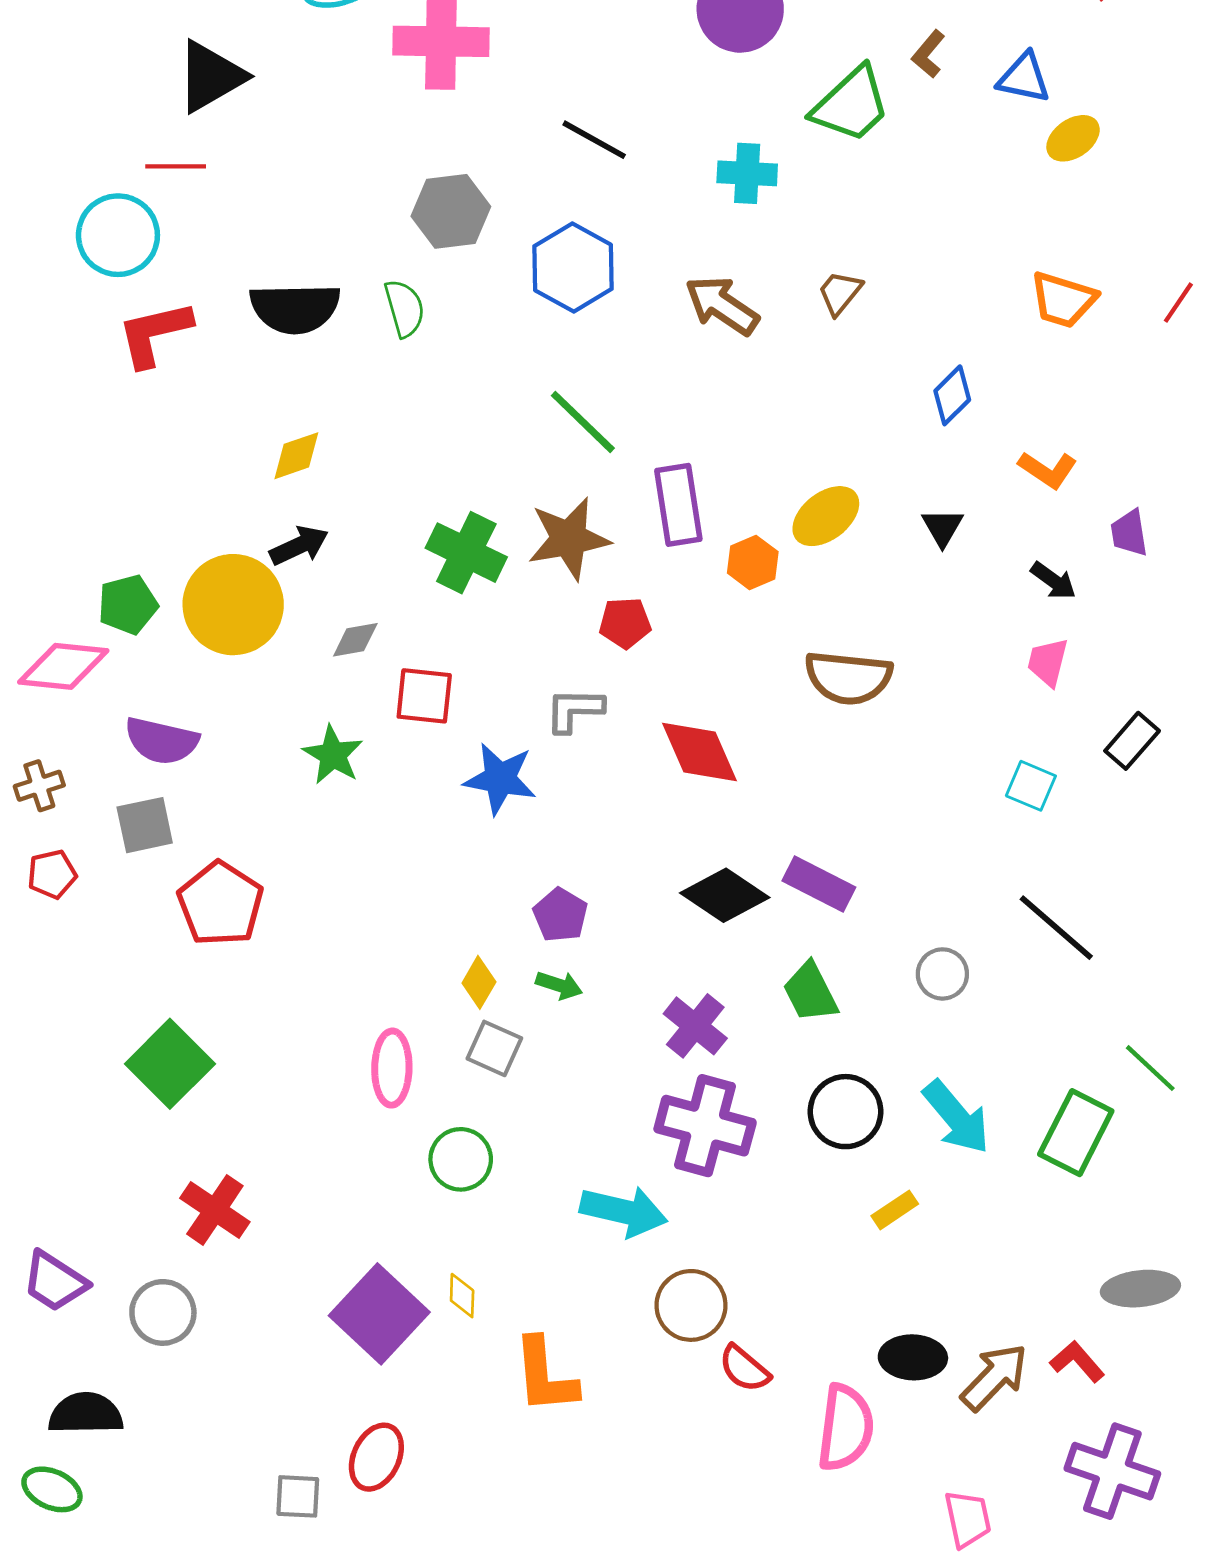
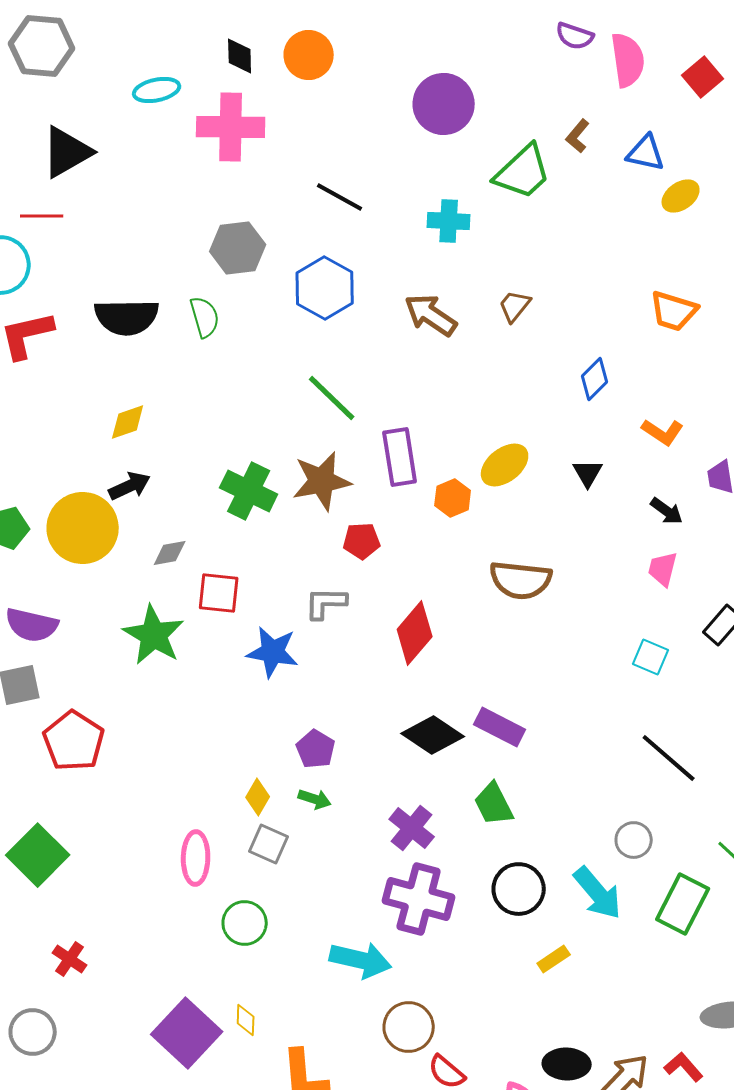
red diamond: (699, 752) -> (415, 633), turned 64
green star: (333, 755) -> (154, 635), size x1.4
gray circle: (942, 974) -> (634, 840), moved
red cross: (215, 1210) -> (70, 959), size x0.7

